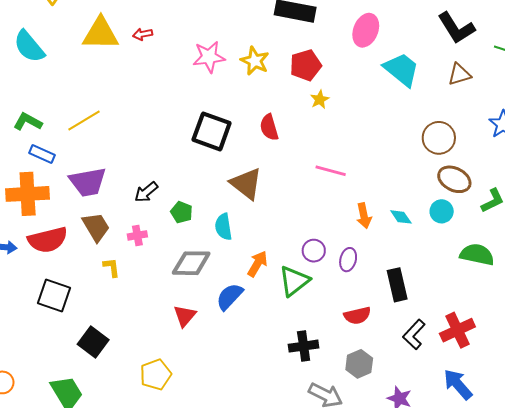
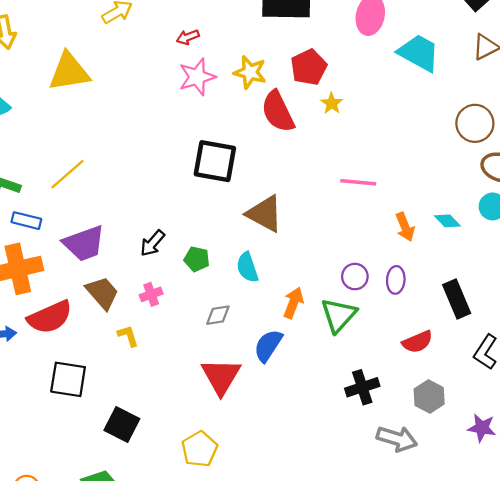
red arrow: (143, 34) -> (188, 37), moved
red semicircle: (269, 127) -> (278, 112), moved, size x1.4
gray diamond: (191, 263) -> (218, 315), size x0.6
red triangle: (185, 316) -> (221, 376), size x1.5

